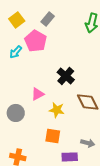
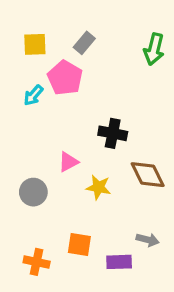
yellow square: (17, 20) -> (35, 44), turned 35
black cross: (66, 76) -> (113, 133), turned -30
orange square: (53, 136) -> (79, 244), moved

